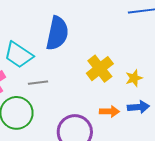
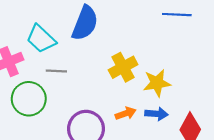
yellow star: (134, 78) -> (157, 83), size x1.5
orange arrow: (109, 111) -> (126, 113), turned -30

